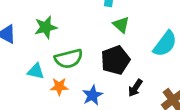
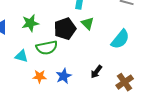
black pentagon: (115, 60) -> (65, 29), moved
orange star: (59, 87) -> (40, 76), moved

